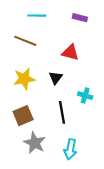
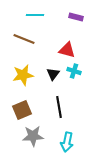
cyan cross: (85, 96) -> (74, 71), moved
gray star: (35, 143) -> (33, 136), turned -30

